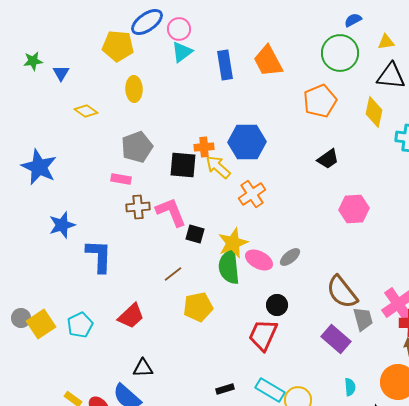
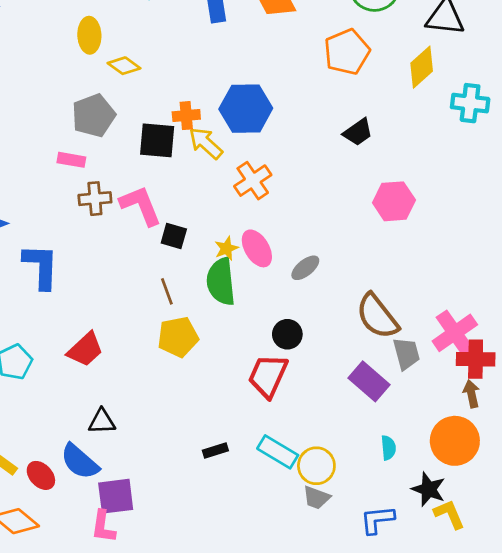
yellow diamond: (86, 111) -> (124, 66), moved
yellow diamond: (374, 112) -> (422, 67), turned 36
yellow star: (233, 243) -> (226, 248), size x0.6
pink ellipse: (259, 260) -> (257, 248), moved, turned 32
brown line: (173, 274) -> (167, 291), moved, turned -72

